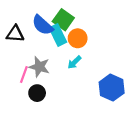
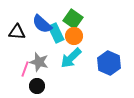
green square: (63, 20) -> (73, 19), moved
cyan arrow: (74, 62) -> (71, 58), size x1.6
blue hexagon: (112, 88) -> (109, 63), moved

